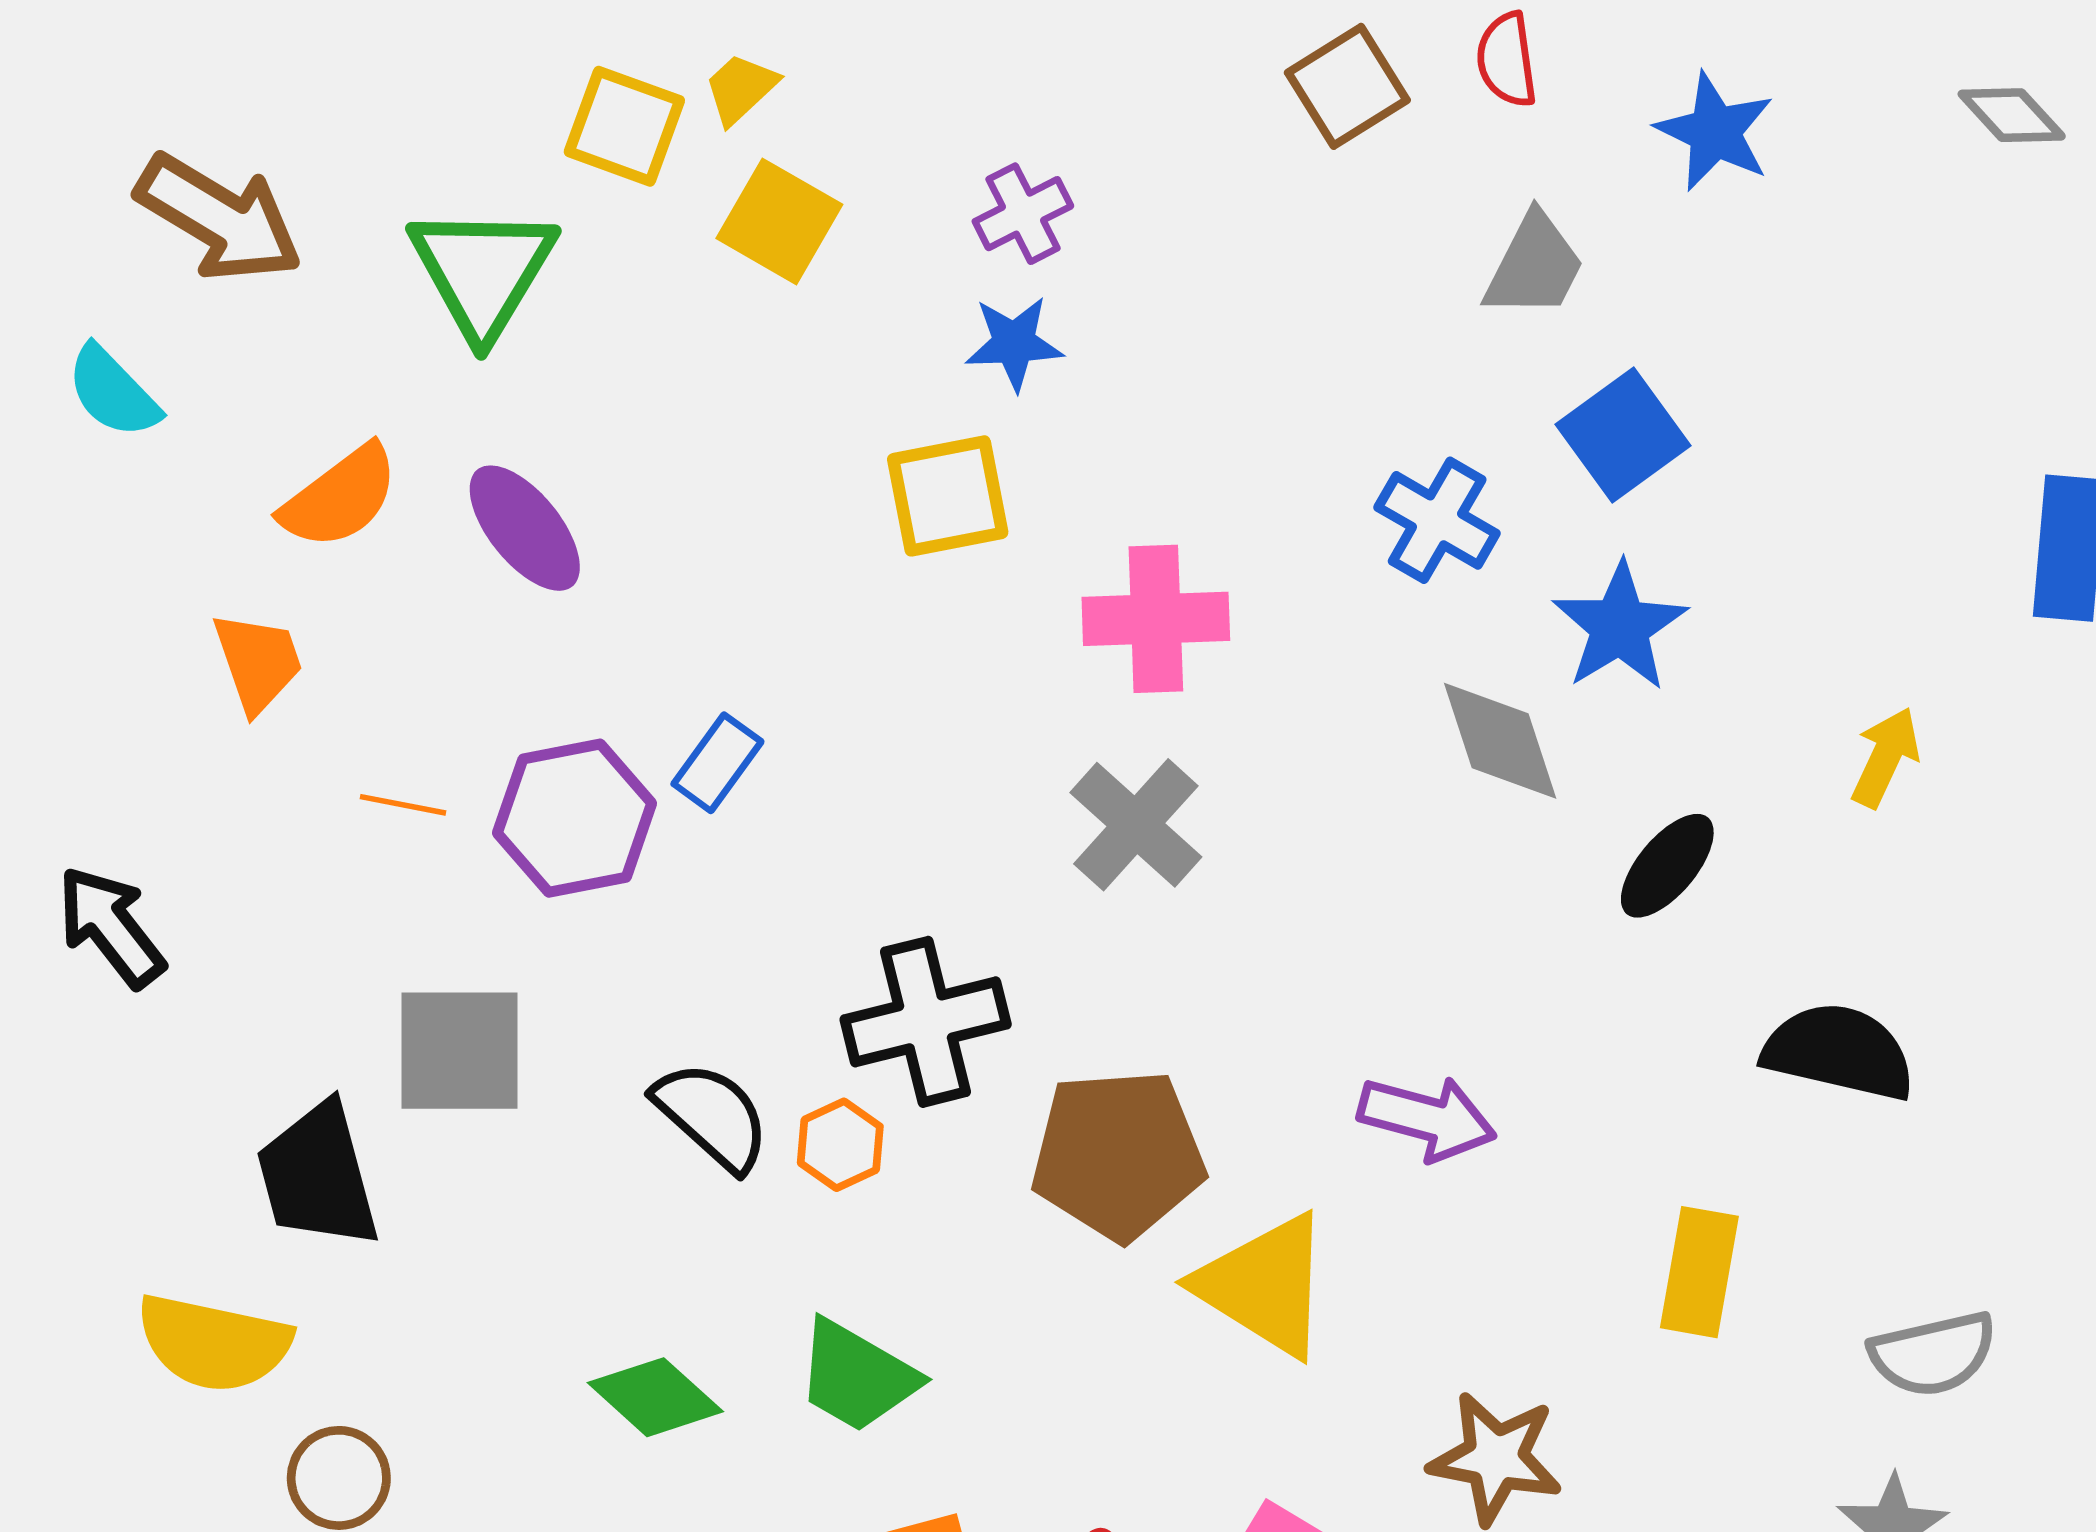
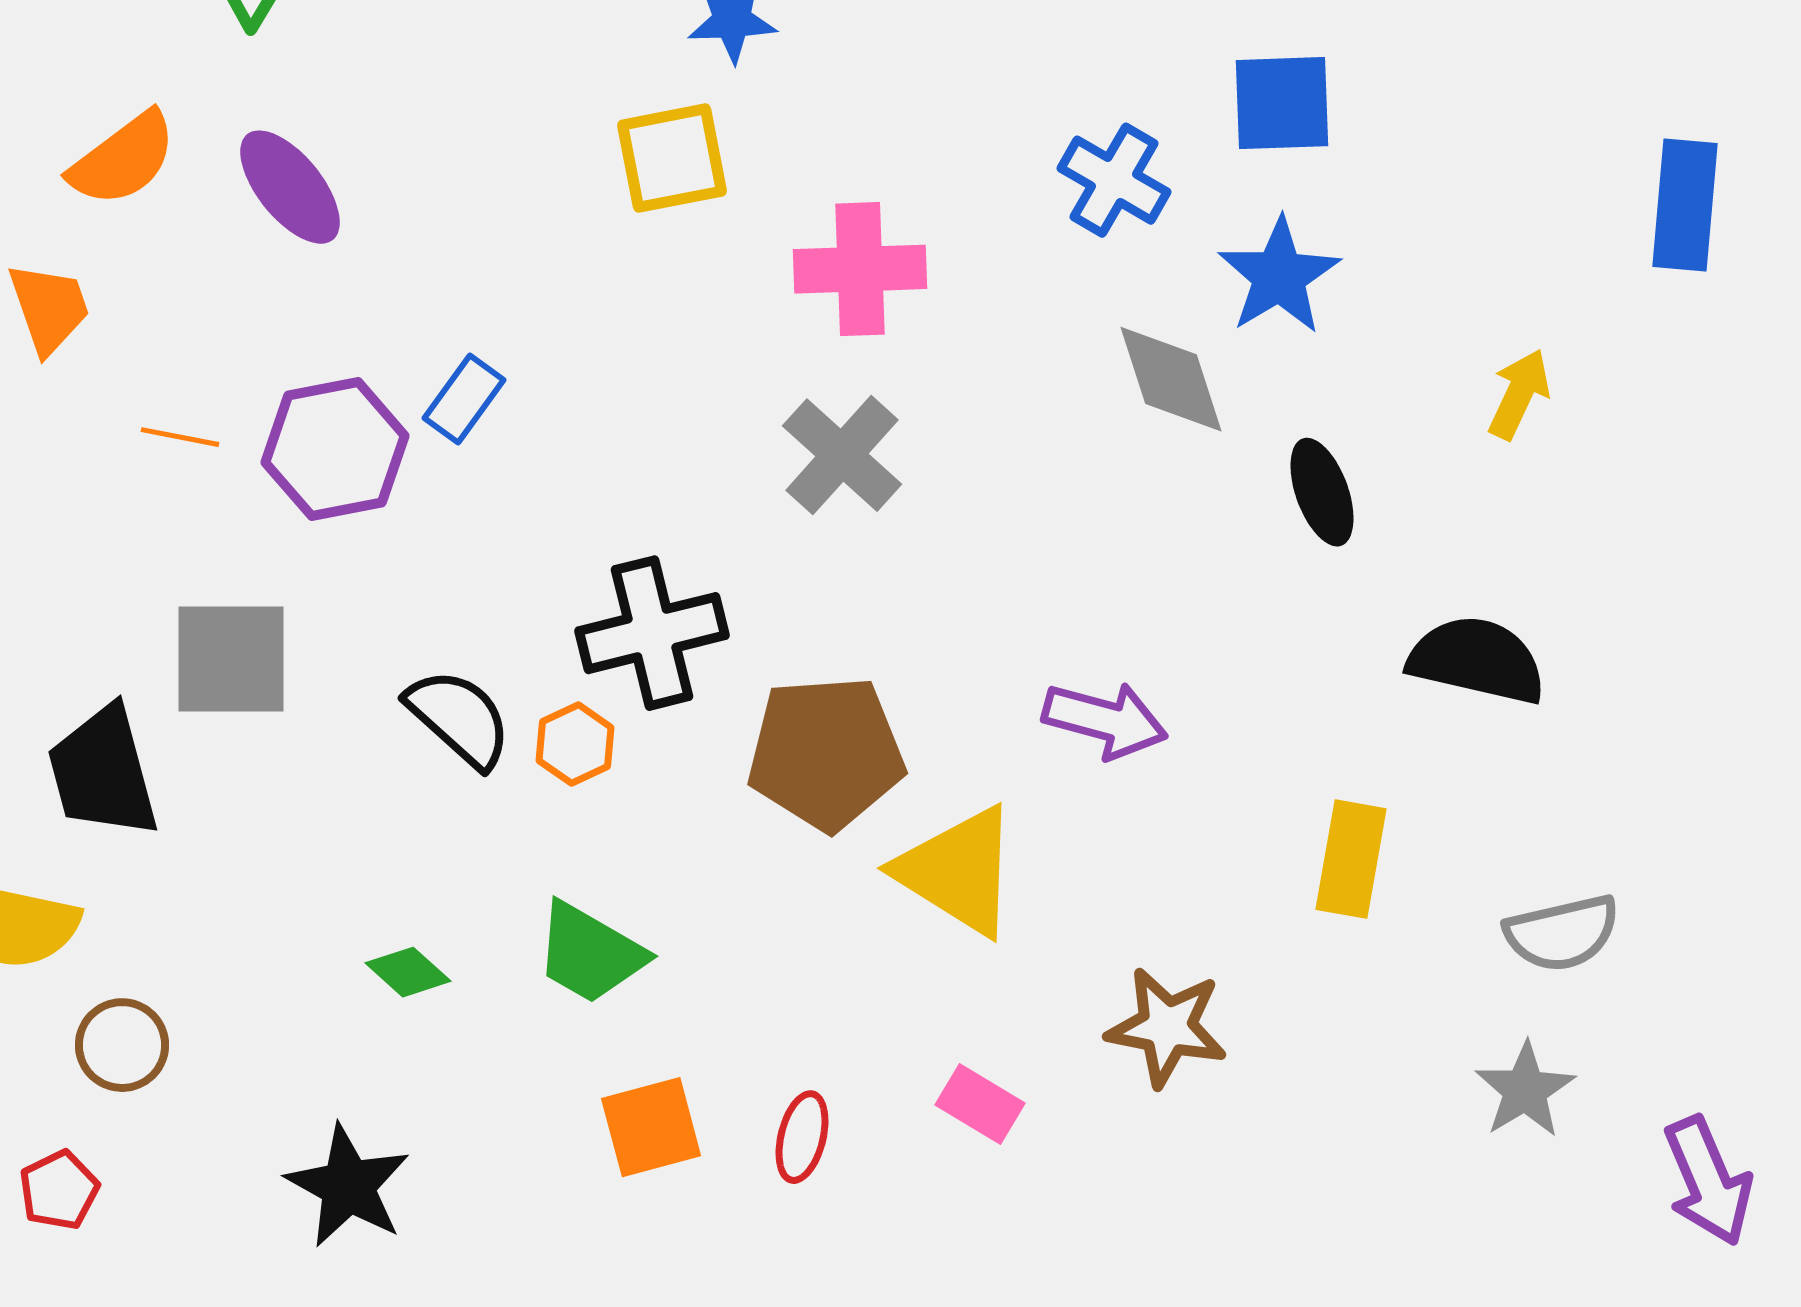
blue square: (1623, 435) -> (1282, 103), turned 34
black ellipse: (1667, 866) -> (1322, 492), turned -60
green diamond: (655, 1397) -> (408, 972), size x0.7

